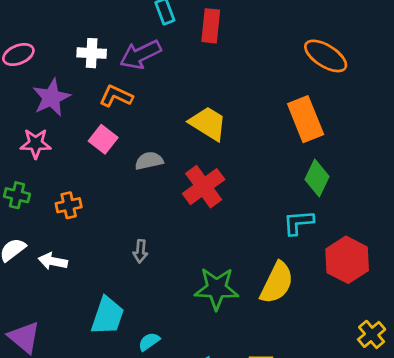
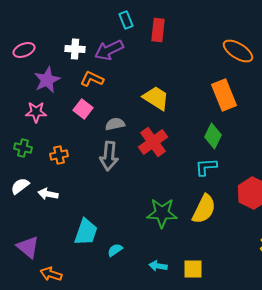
green diamond: (317, 178) -> (213, 136), moved
cyan L-shape: (298, 222) -> (206, 167), moved
gray arrow: (140, 251) -> (109, 156), moved, size x1.8

